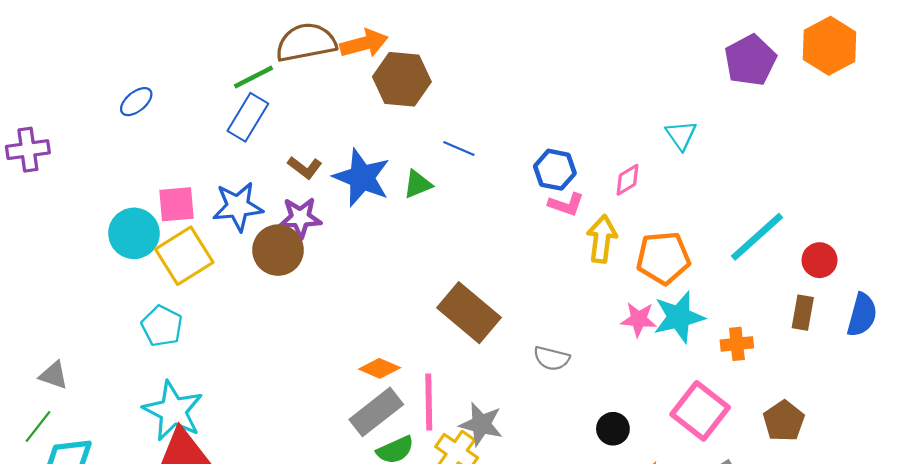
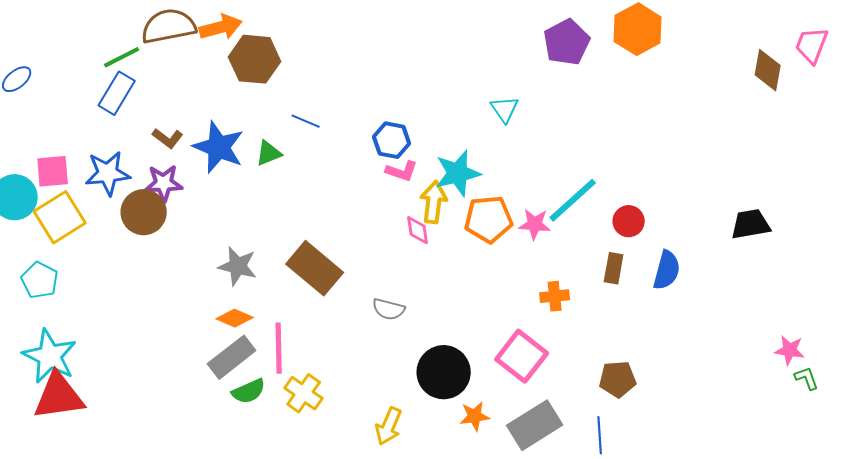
pink diamond: (627, 180) -> (418, 230), moved, turned -68
cyan star: (679, 317) -> (458, 173), moved
pink star: (639, 319) -> (535, 224), moved
brown pentagon: (784, 421) -> (618, 379), moved, turned 30
gray star: (481, 424) -> (238, 266), moved
black circle: (613, 429) -> (444, 372), size x1.8

